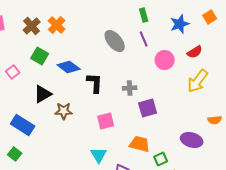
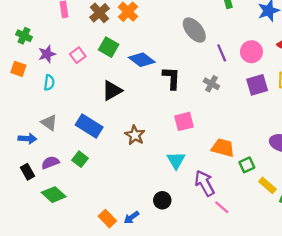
purple line: (144, 39) -> (222, 53), moved
pink square: (13, 72) -> (78, 55), moved
gray cross: (130, 88) -> (211, 84), turned 32
purple square: (148, 108) -> (257, 85), moved
brown star: (64, 111) -> (135, 135), moved, turned 30

